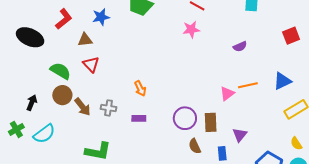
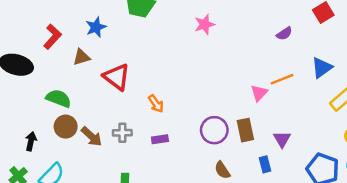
purple semicircle: (240, 47) -> (284, 34), moved
red triangle: (91, 64) -> (117, 77), moved, size x1.4
brown semicircle: (195, 146) -> (222, 170), moved

